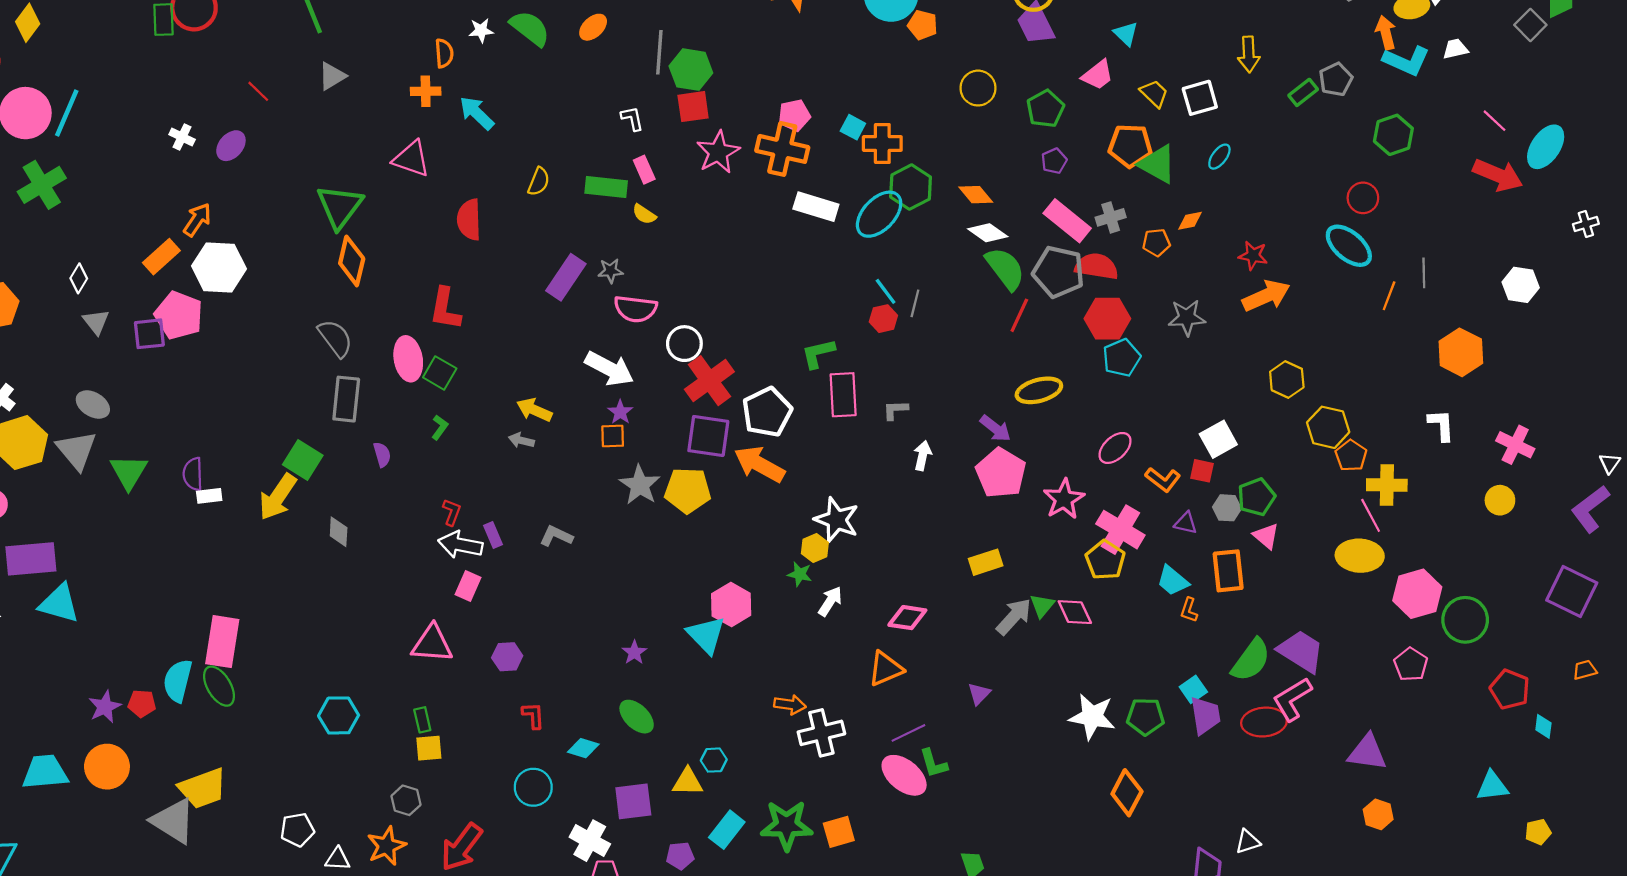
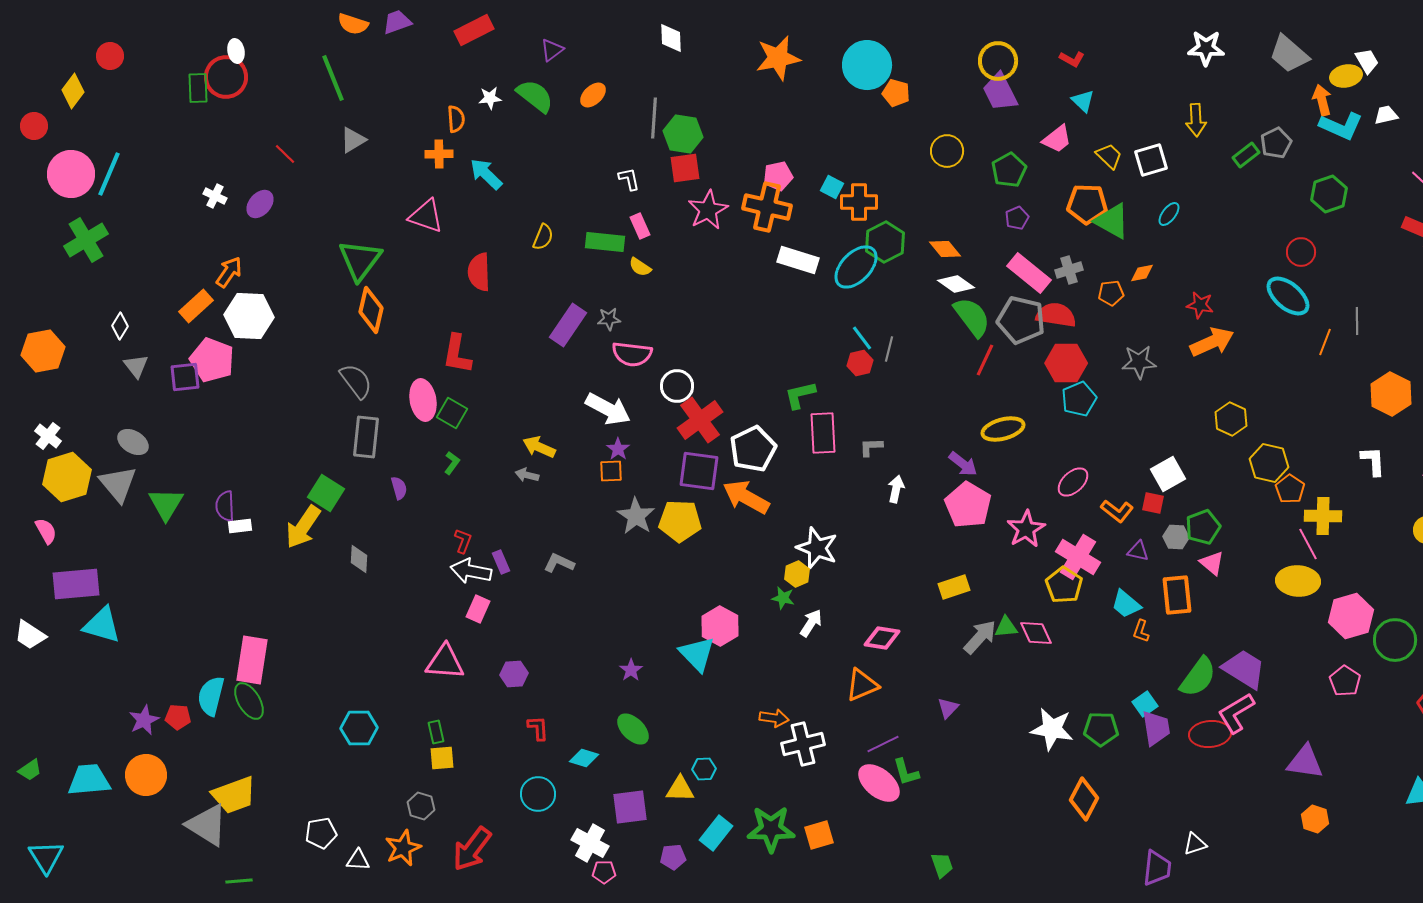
green triangle: (1042, 606) -> (1006, 627), turned 45

